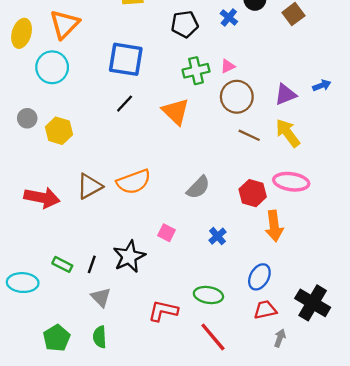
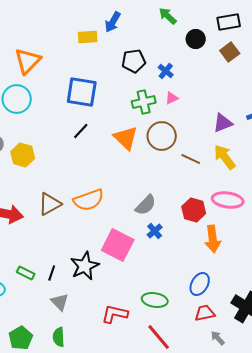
blue cross: (229, 17) -> (166, 71), moved
brown circle: (237, 97) -> (162, 136), moved
pink square: (167, 233) -> (118, 245), size x2.0
blue cross: (218, 236) -> (155, 231), moved
gray arrow: (280, 338) -> (218, 338), turned -63

